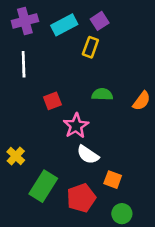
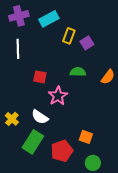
purple square: (100, 21) -> (87, 43), moved
red square: (52, 101) -> (40, 77), turned 32
white semicircle: (88, 155) -> (40, 117), moved

